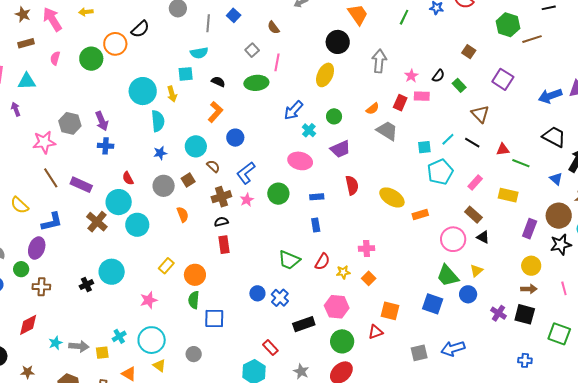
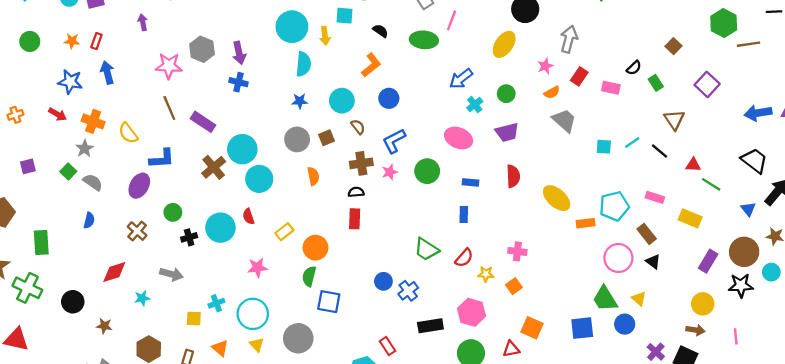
pink star: (411, 76) -> (545, 66), moved
red rectangle: (400, 103) -> (579, 76), moved
cyan pentagon: (440, 172) -> (614, 206), moved
red semicircle: (128, 178) -> (248, 216), moved
pink rectangle: (475, 183) -> (655, 197), turned 56
green circle: (21, 269) -> (173, 212), moved
yellow triangle: (476, 271) -> (639, 299), turned -48
brown cross: (41, 287) -> (137, 231), turned 30
blue square: (433, 304) -> (582, 328), turned -35
gray arrow: (79, 346) -> (171, 274), moved
gray circle: (194, 354) -> (298, 338), size x1.6

